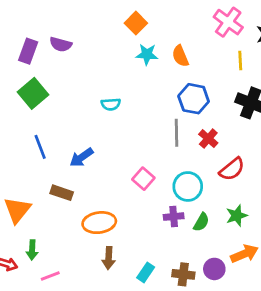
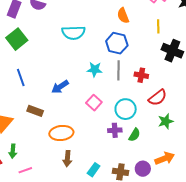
cyan star: (147, 54) -> (95, 69), moved
yellow line: (240, 60) -> (158, 26), moved
blue hexagon: (194, 99) -> (117, 43), moved
cyan semicircle: (111, 104) -> (73, 33), moved, size x1.6
red cross: (208, 139) -> (141, 75), turned -32
blue arrow: (82, 157) -> (60, 87), moved
green star: (237, 216) -> (166, 121), moved

